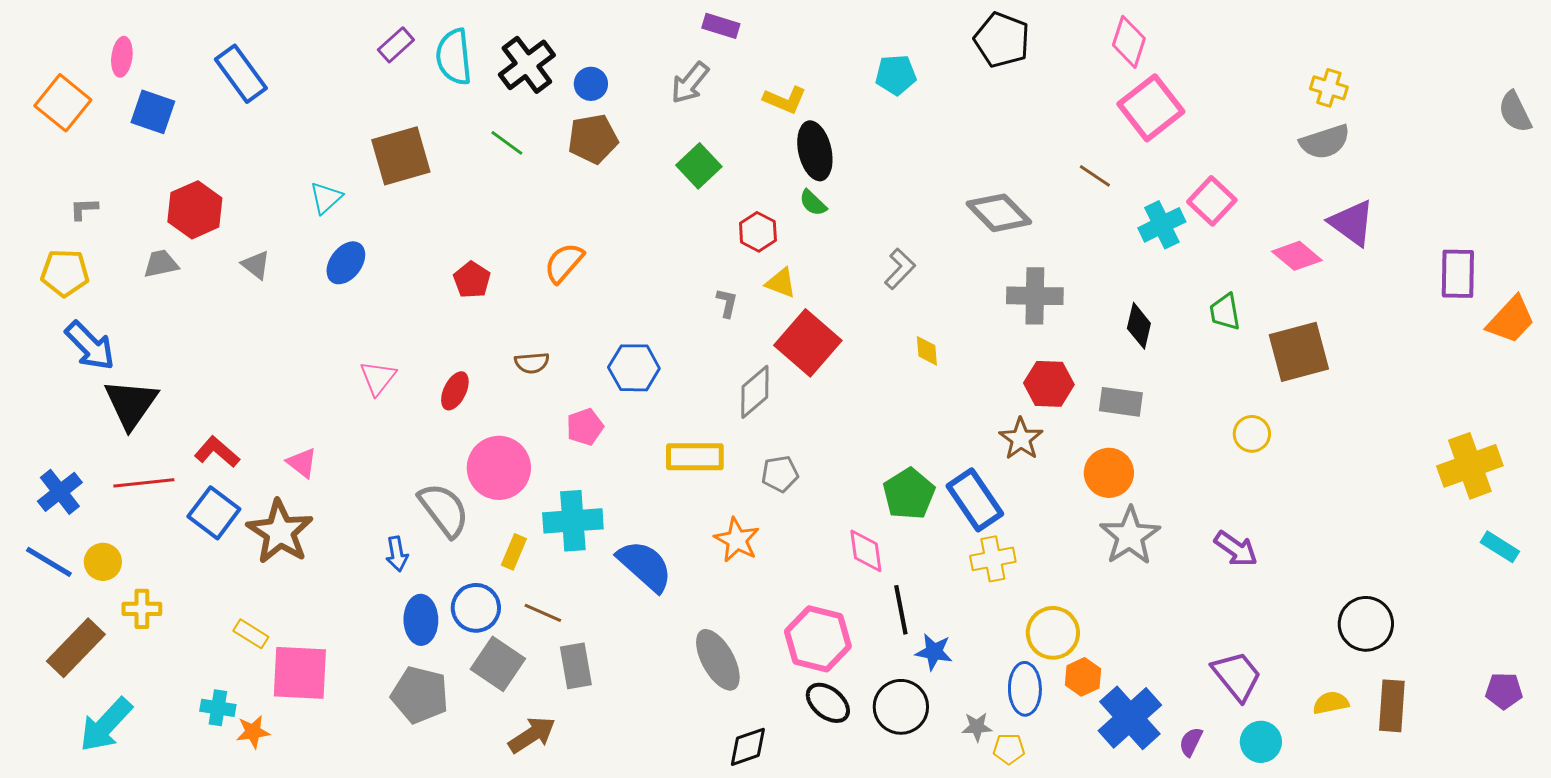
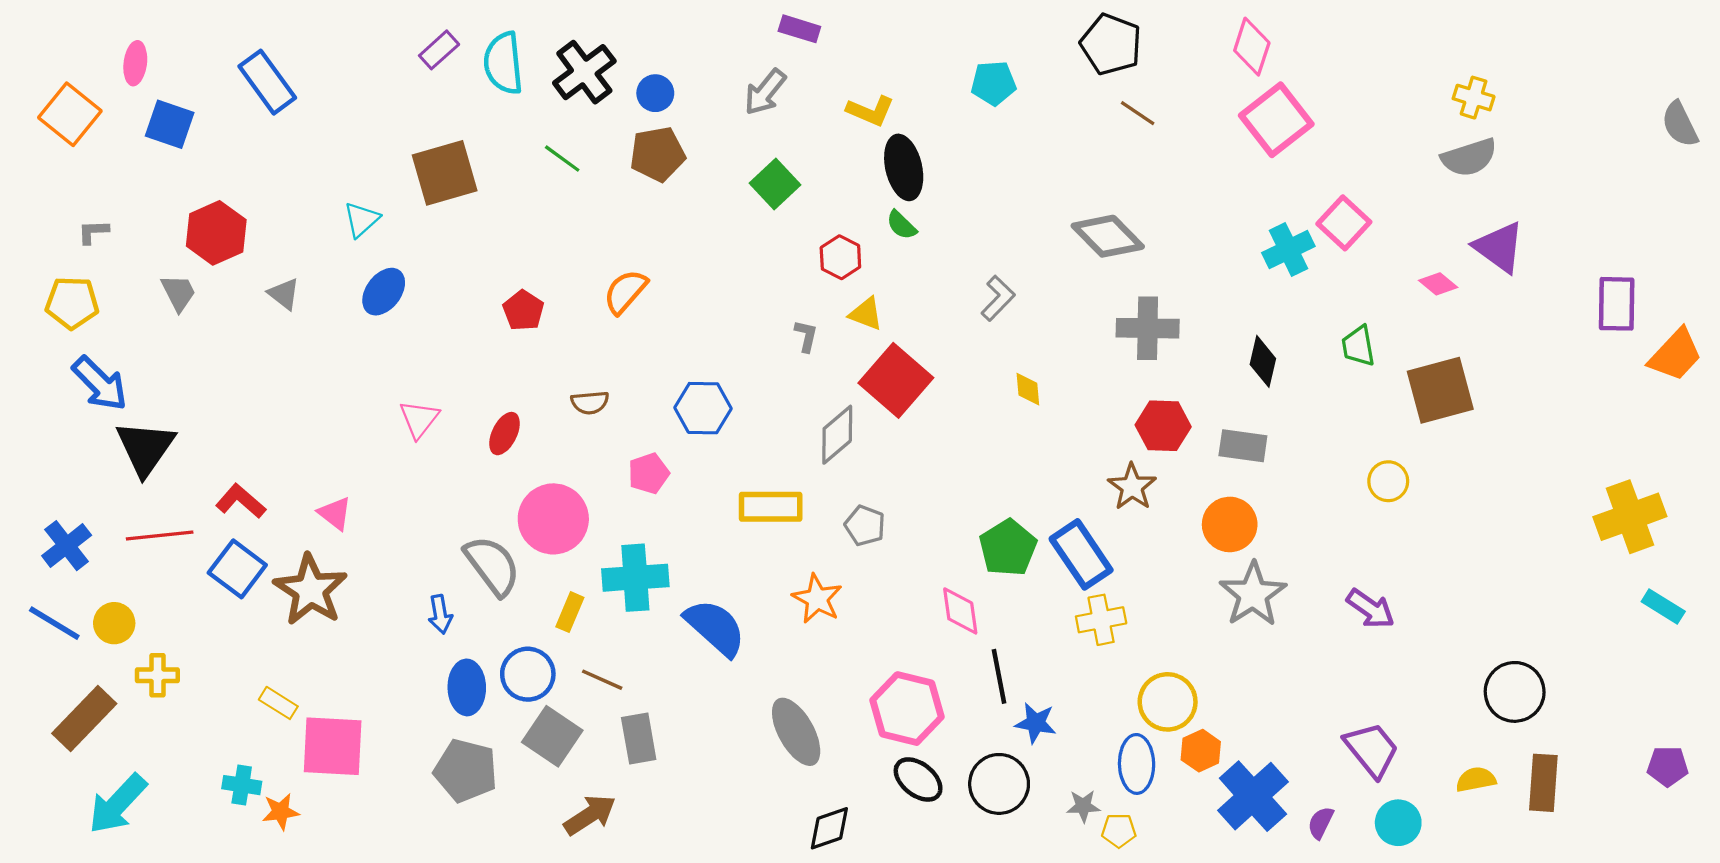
brown line: (1095, 176) -> (1138, 113), moved
pink diamond: (1297, 256) -> (1438, 284), size x0.7
gray trapezoid: (161, 264) -> (179, 293), turned 75
gray pentagon: (780, 474) -> (865, 526), turned 30

